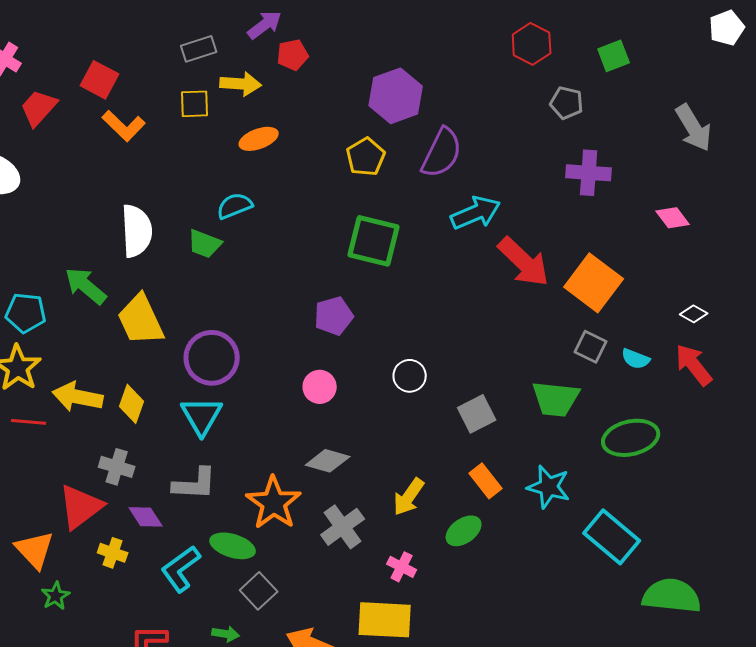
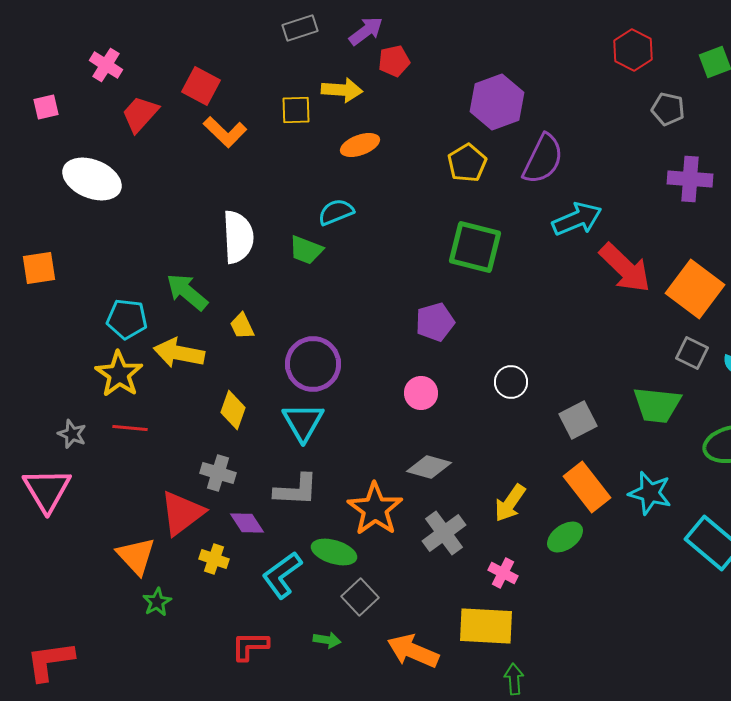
gray rectangle: (199, 49) -> (300, 28), moved
yellow trapezoid: (141, 320) -> (242, 326), size x0.5
yellow arrow: (78, 397) -> (179, 353), moved
orange rectangle: (486, 481) -> (587, 487), size x1.4

